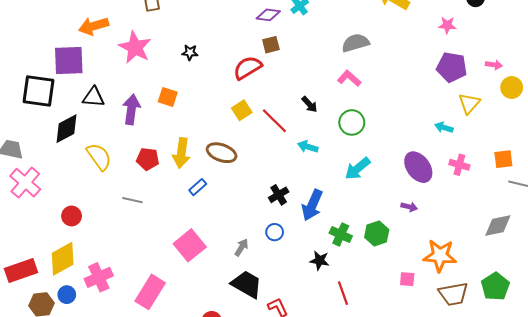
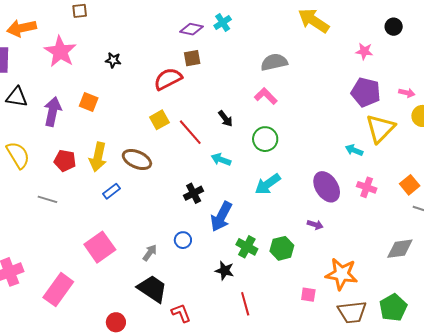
yellow triangle: (469, 103) -> (380, 128), size x1.4
orange square: (503, 159) -> (410, 185), turned -36
black cross: (279, 195) -> (194, 193), moved

